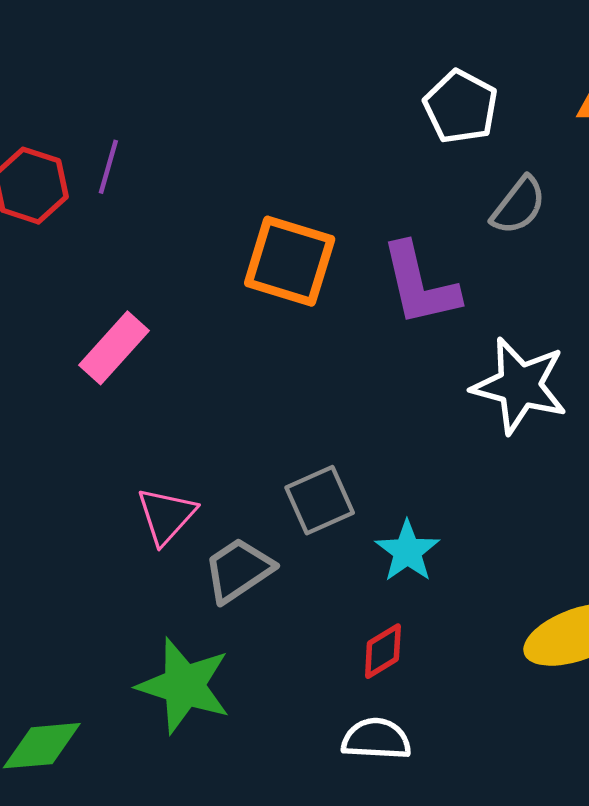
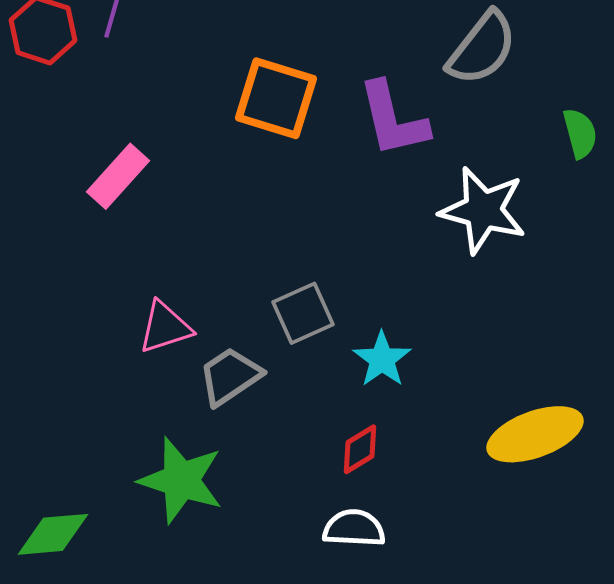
gray semicircle: (519, 206) -> (482, 48), size x1.4
pink triangle: (166, 516) -> (165, 327), turned 30

